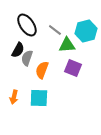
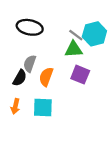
black ellipse: (27, 25) -> (30, 27), turned -45
gray line: (55, 30) -> (76, 35), moved
black semicircle: (18, 50) -> (20, 78), moved

